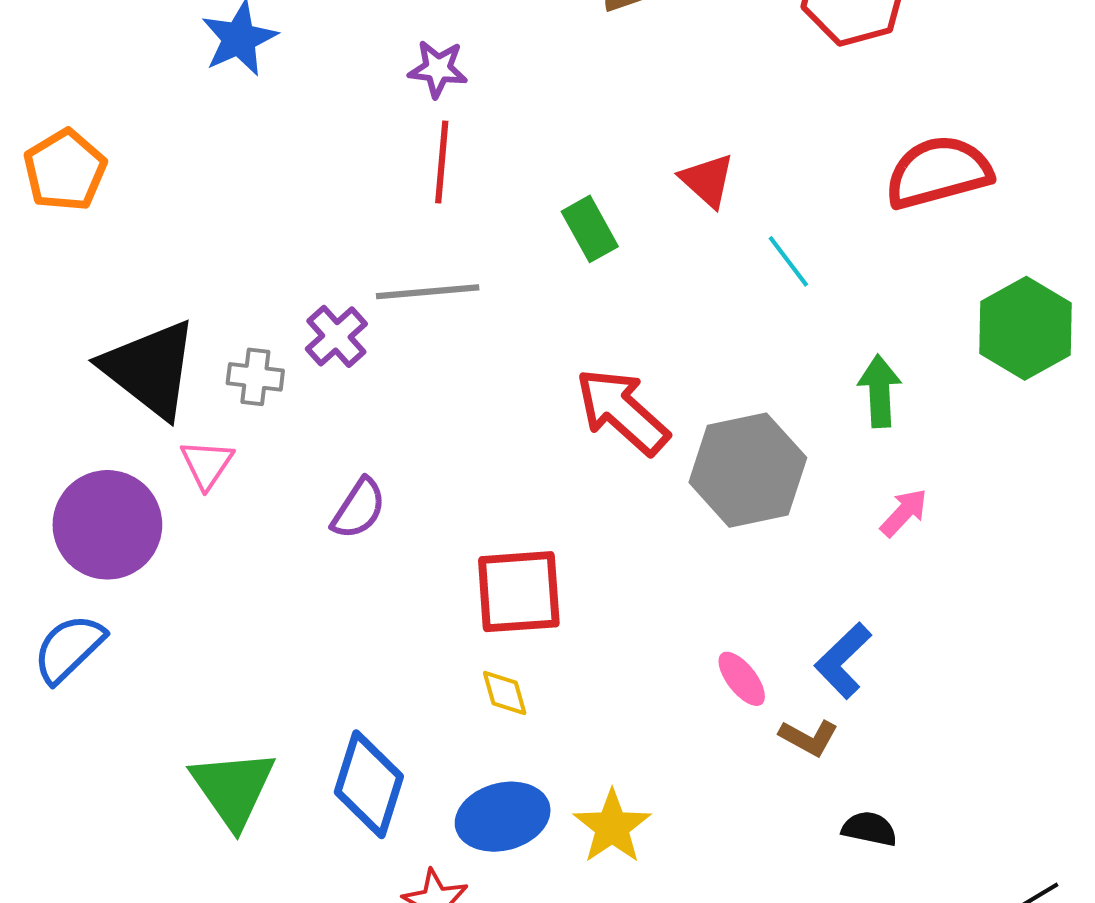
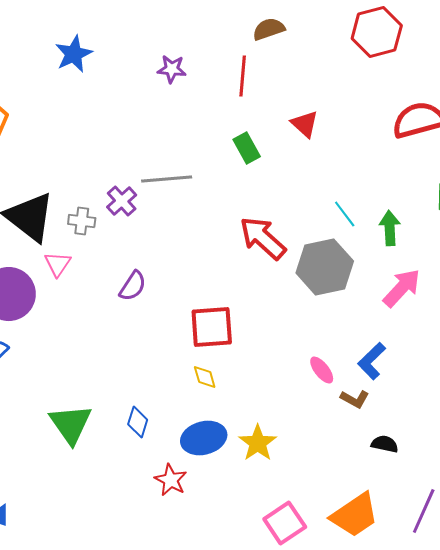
red line: (442, 162) -> (243, 76), moved
cyan line: (788, 261) -> (345, 214), moved
pink arrow: (904, 513) -> (402, 288), size x1.6
blue diamond: (369, 784) -> (138, 422), size x0.6

